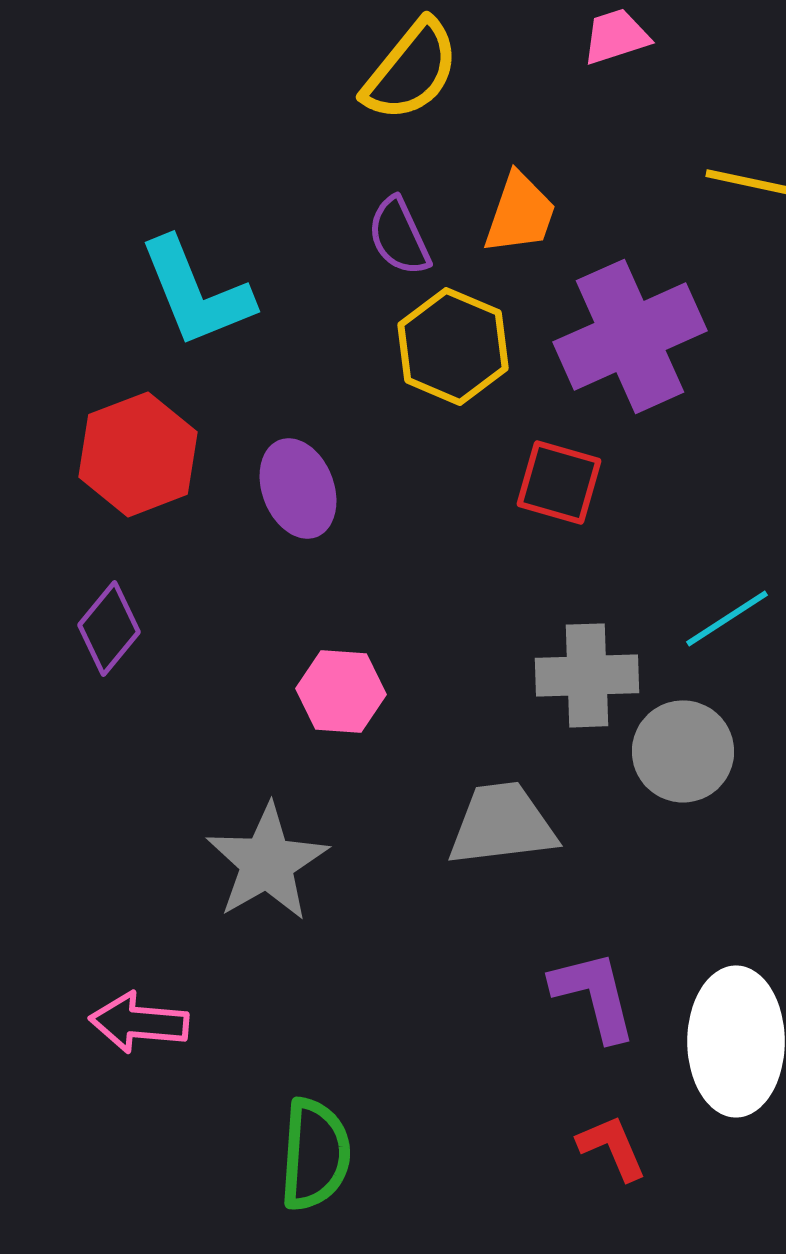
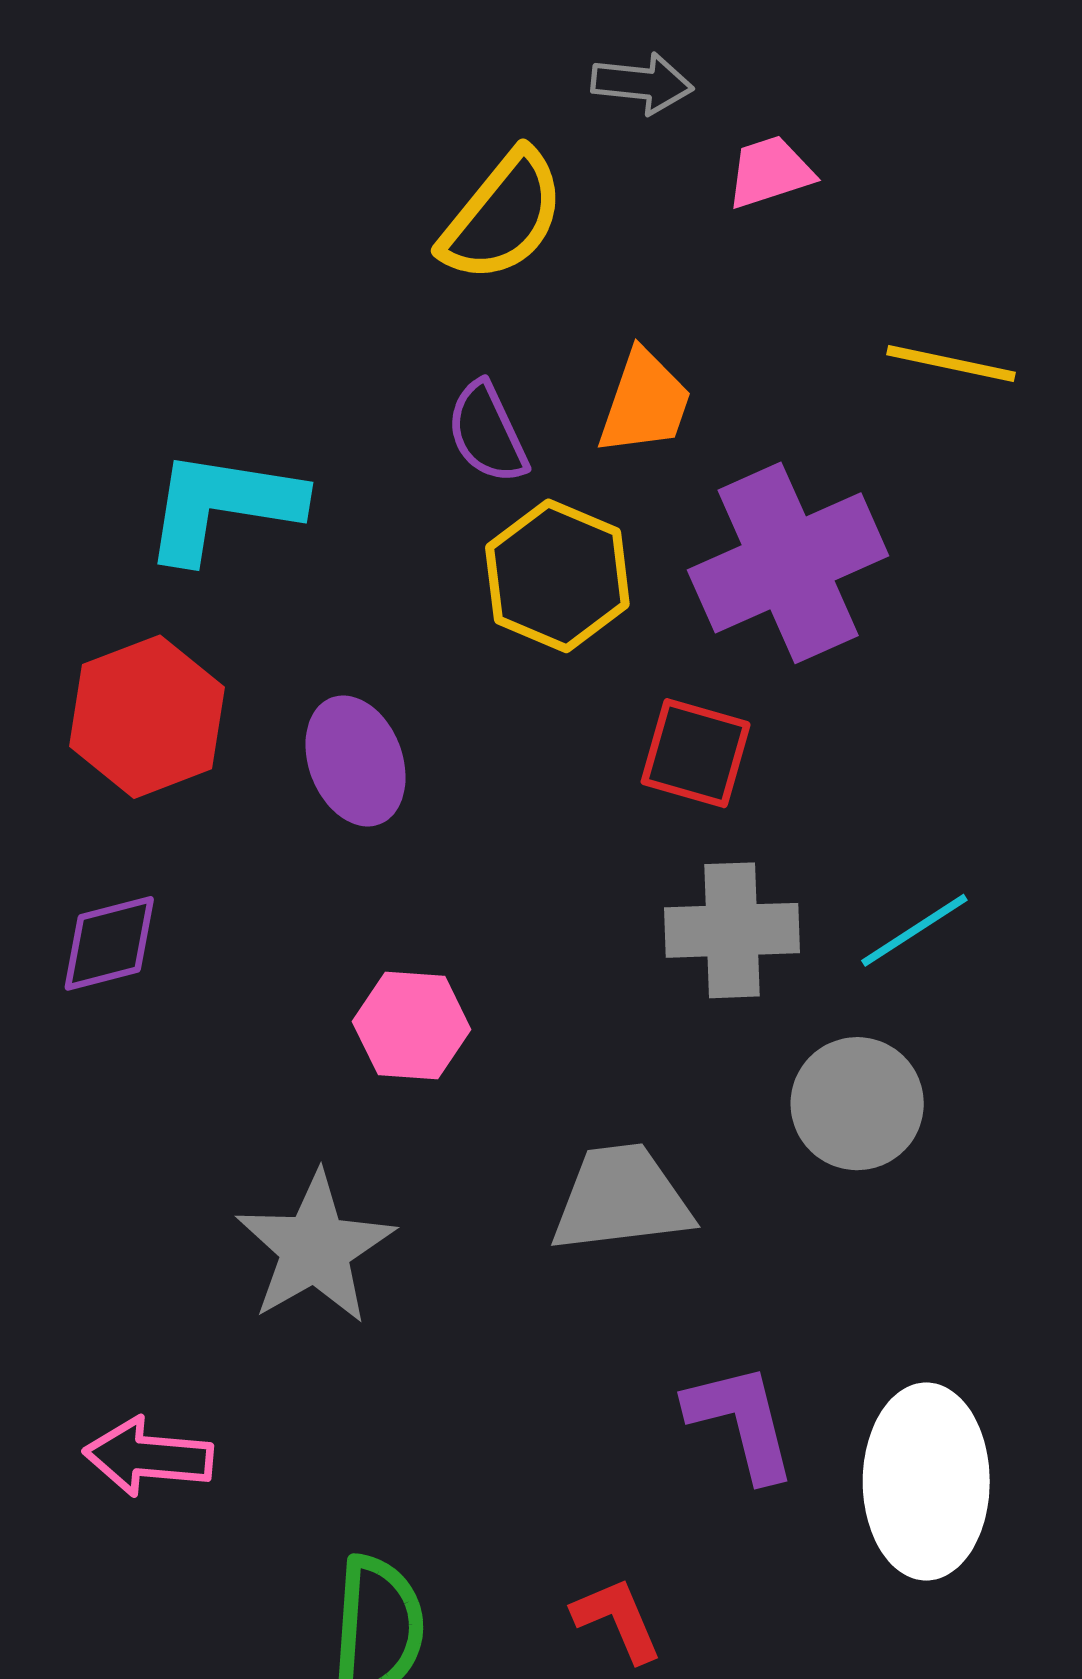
cyan L-shape: (196, 292) -> (223, 506), turned 121
purple diamond: (109, 628) -> (109, 943), turned 36
gray cross: (587, 675) -> (732, 930), moved
red L-shape: (612, 1147) -> (617, 1620), moved

